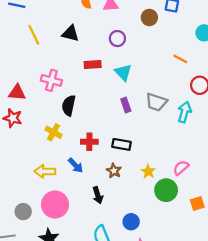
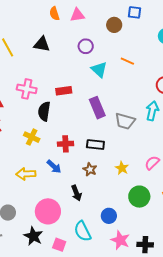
orange line: (180, 59) -> (127, 61), moved
red rectangle: (93, 64) -> (64, 91), moved
cyan triangle: (123, 72) -> (99, 70), moved
gray trapezoid: (156, 102) -> (125, 121), moved
purple rectangle: (126, 105) -> (97, 108), size x1.5
green circle: (166, 190) -> (139, 197), moved
pink circle: (55, 205) -> (48, 211), moved

